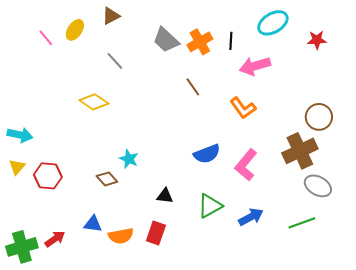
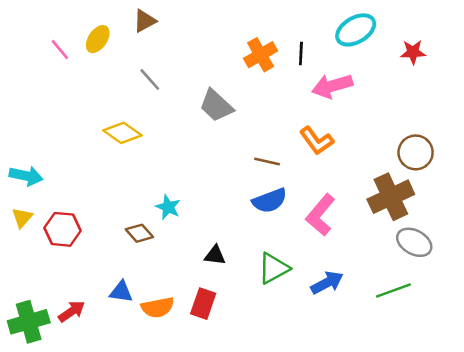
gray trapezoid: (166, 40) -> (216, 106), moved
brown line: (193, 87) -> (267, 162), moved, turned -42

